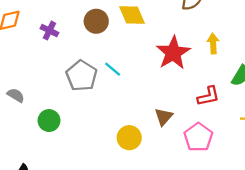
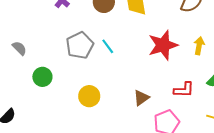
yellow circle: (129, 138) -> (89, 96), moved

